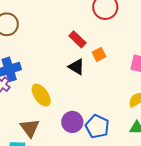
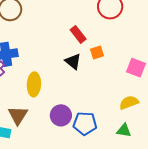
yellow ellipse: (41, 95) -> (34, 84), turned 30
blue pentagon: (97, 126) -> (85, 123), turned -30

